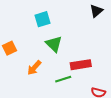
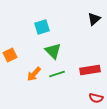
red rectangle: (81, 65) -> (90, 70), moved
green line: (63, 79) -> (57, 74), moved

